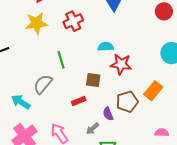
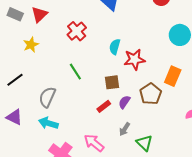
yellow star: (36, 23) -> (31, 45), moved, size x0.7
cyan semicircle: (106, 47) -> (115, 47), turned -56
gray semicircle: (43, 84) -> (47, 97), moved
purple semicircle: (108, 114) -> (124, 102), moved, turned 72

